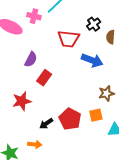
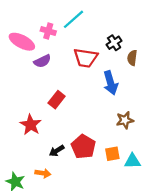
purple semicircle: (31, 59) -> (42, 61), moved, turned 35
blue arrow: (92, 60) -> (111, 83), turned 50
red star: (22, 101) -> (31, 125), turned -30
orange square: (96, 115) -> (112, 154), moved

